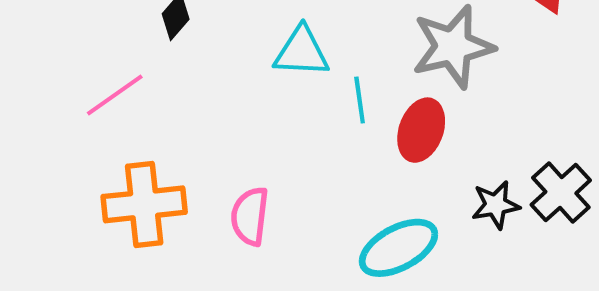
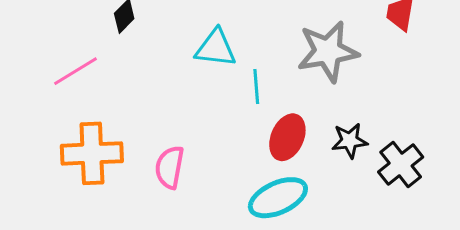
red ellipse: (421, 130) -> (287, 137), moved
black star: (496, 205) -> (350, 141), moved

